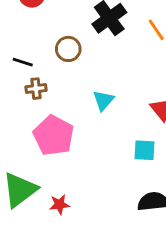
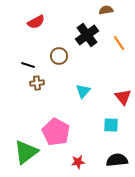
pink pentagon: (54, 136) -> (56, 132), moved
red star: (59, 204) -> (78, 162), moved

